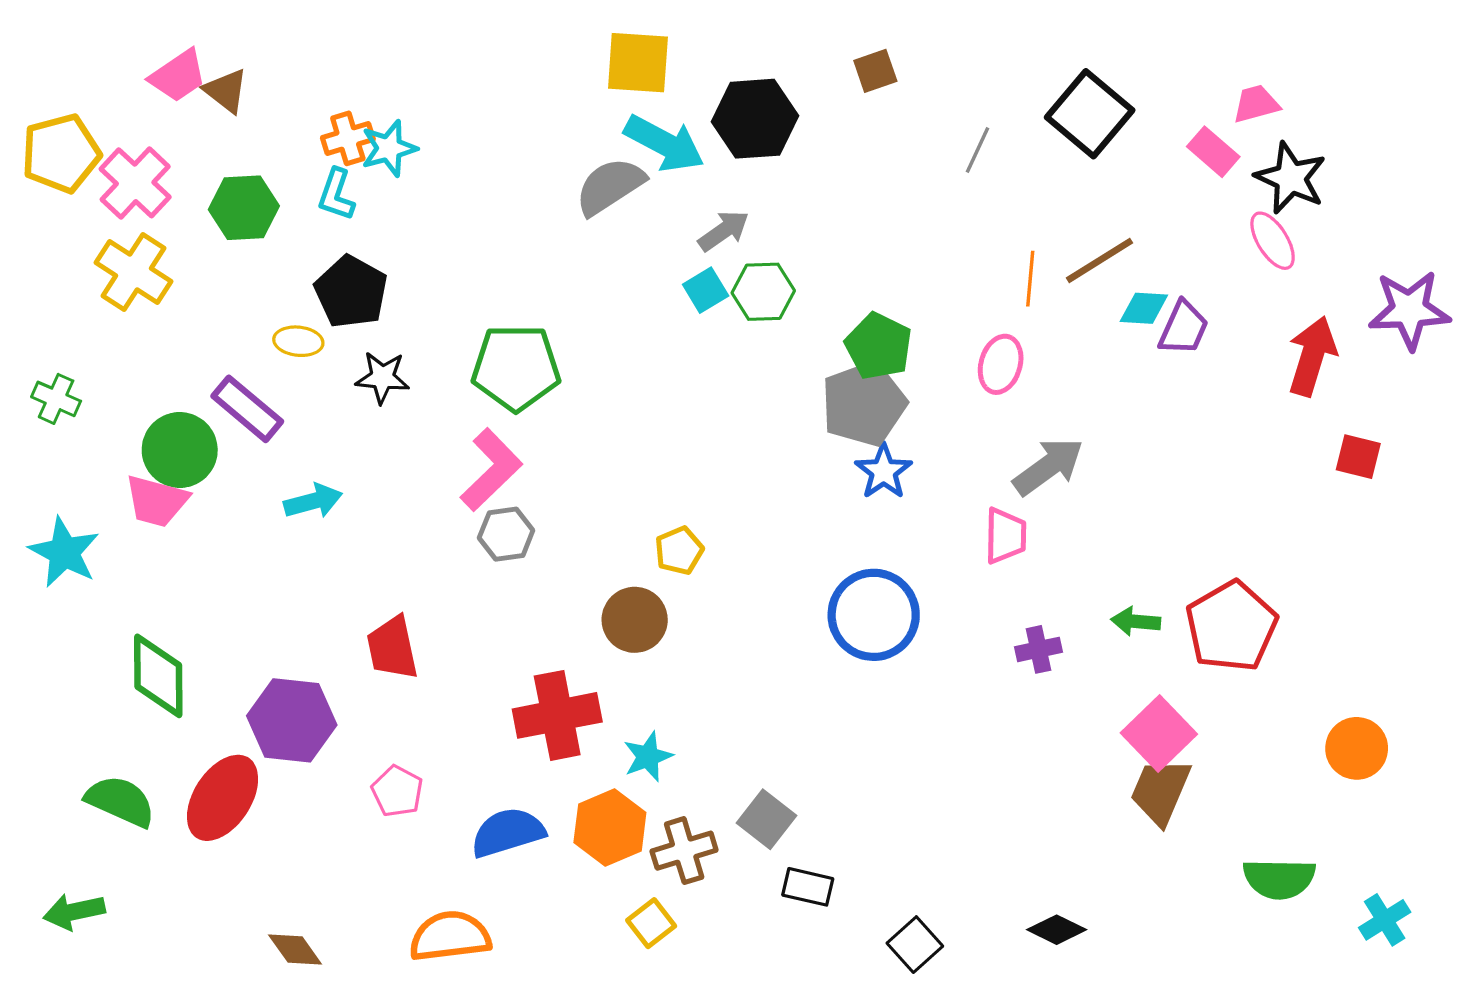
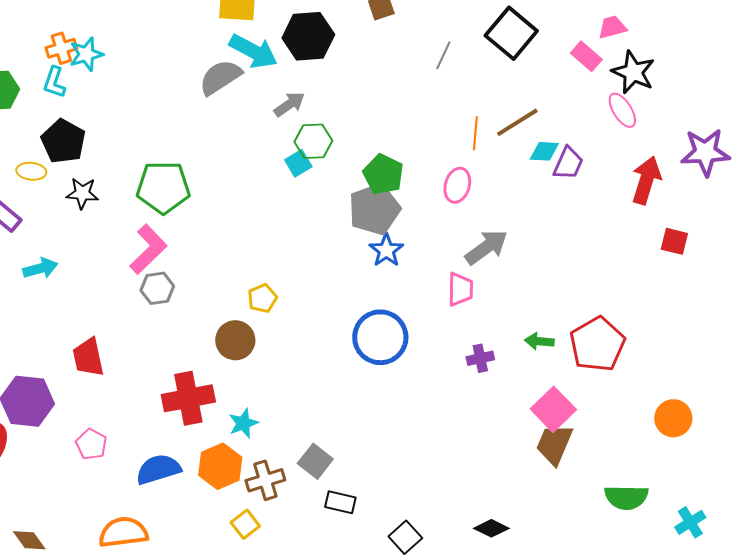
cyan square: (706, 290) -> (298, 163), moved

